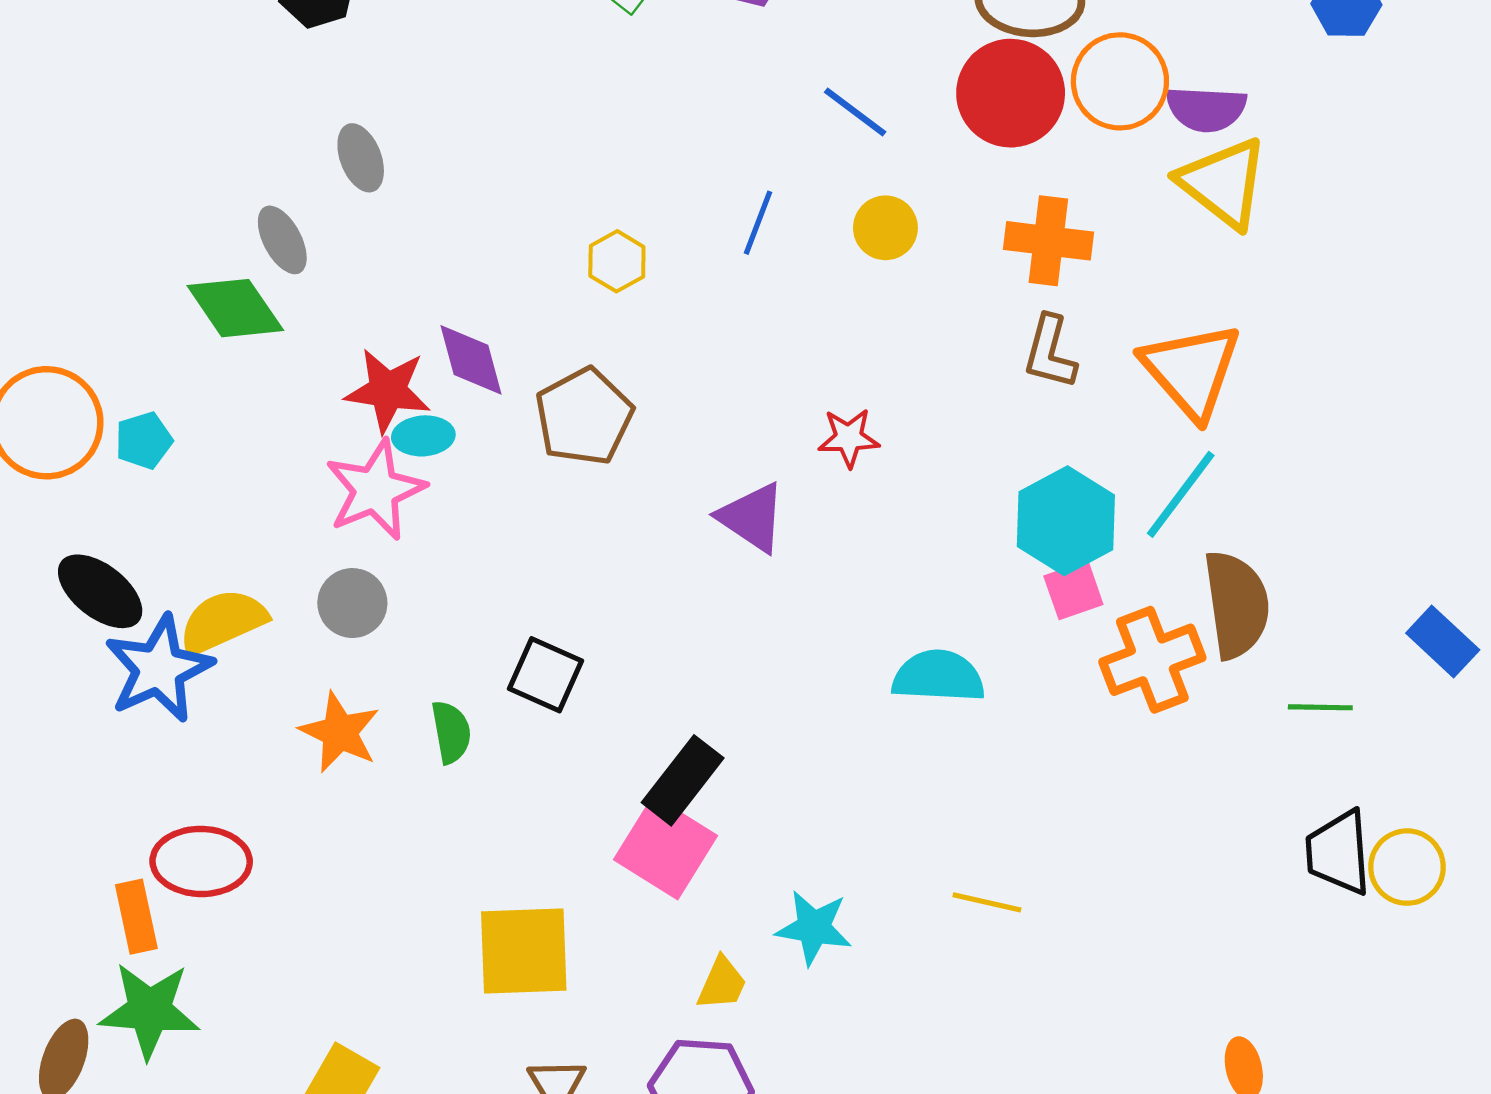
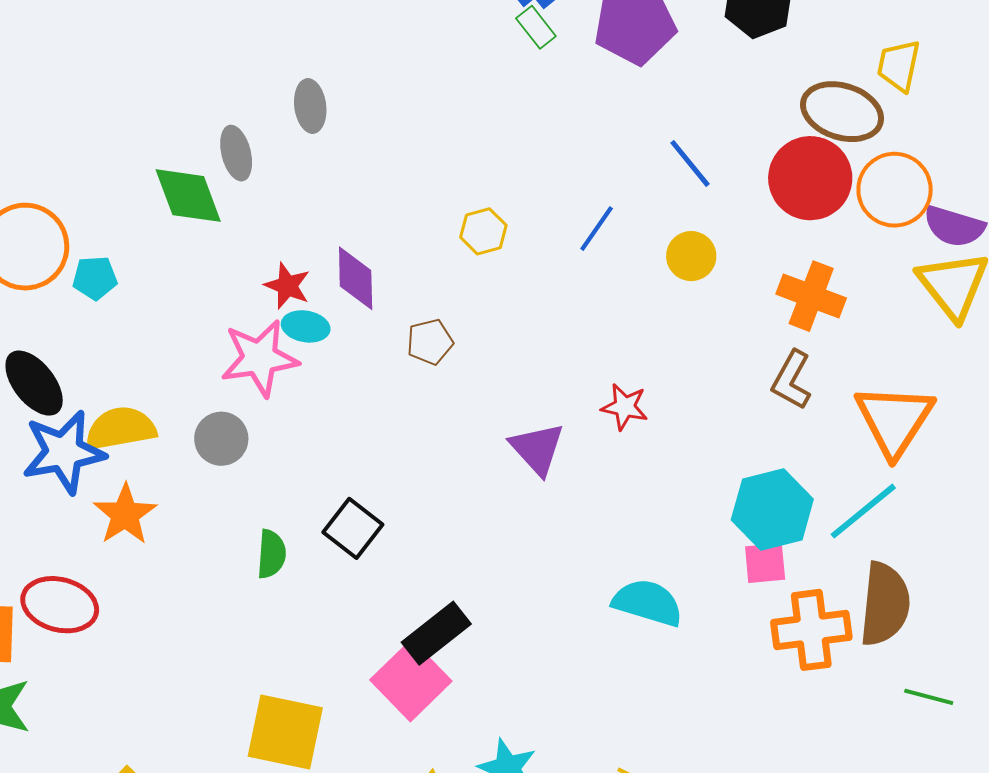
red star: (388, 391) -> (287, 286), size x0.7
brown pentagon: (584, 417) -> (430, 342), size x0.6
orange star: (340, 732) -> (125, 514), moved

